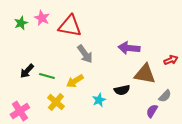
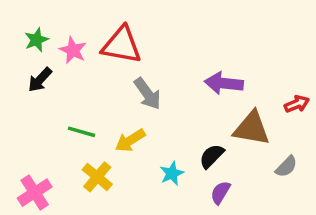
pink star: (42, 18) -> (73, 50), moved
black arrow: (27, 71) -> (40, 80), moved
black semicircle: (122, 90) -> (212, 156), turned 147
purple semicircle: (152, 111) -> (220, 193), moved

